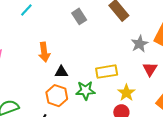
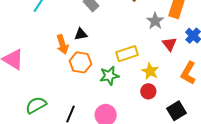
black triangle: (61, 72) -> (81, 34), moved
orange hexagon: (57, 96) -> (80, 62), moved

